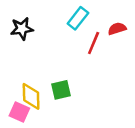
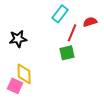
black star: (22, 29) -> (18, 39), moved
green square: (61, 90) -> (67, 53), moved

